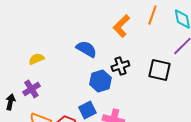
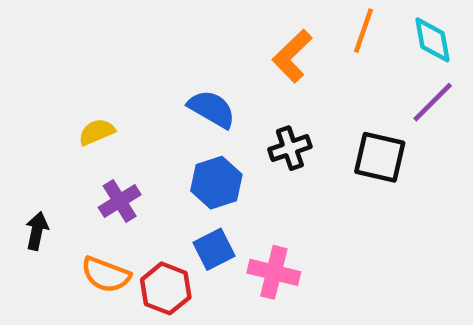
blue hexagon: (100, 81) -> (216, 183), moved
purple cross: (31, 89) -> (120, 201), moved

